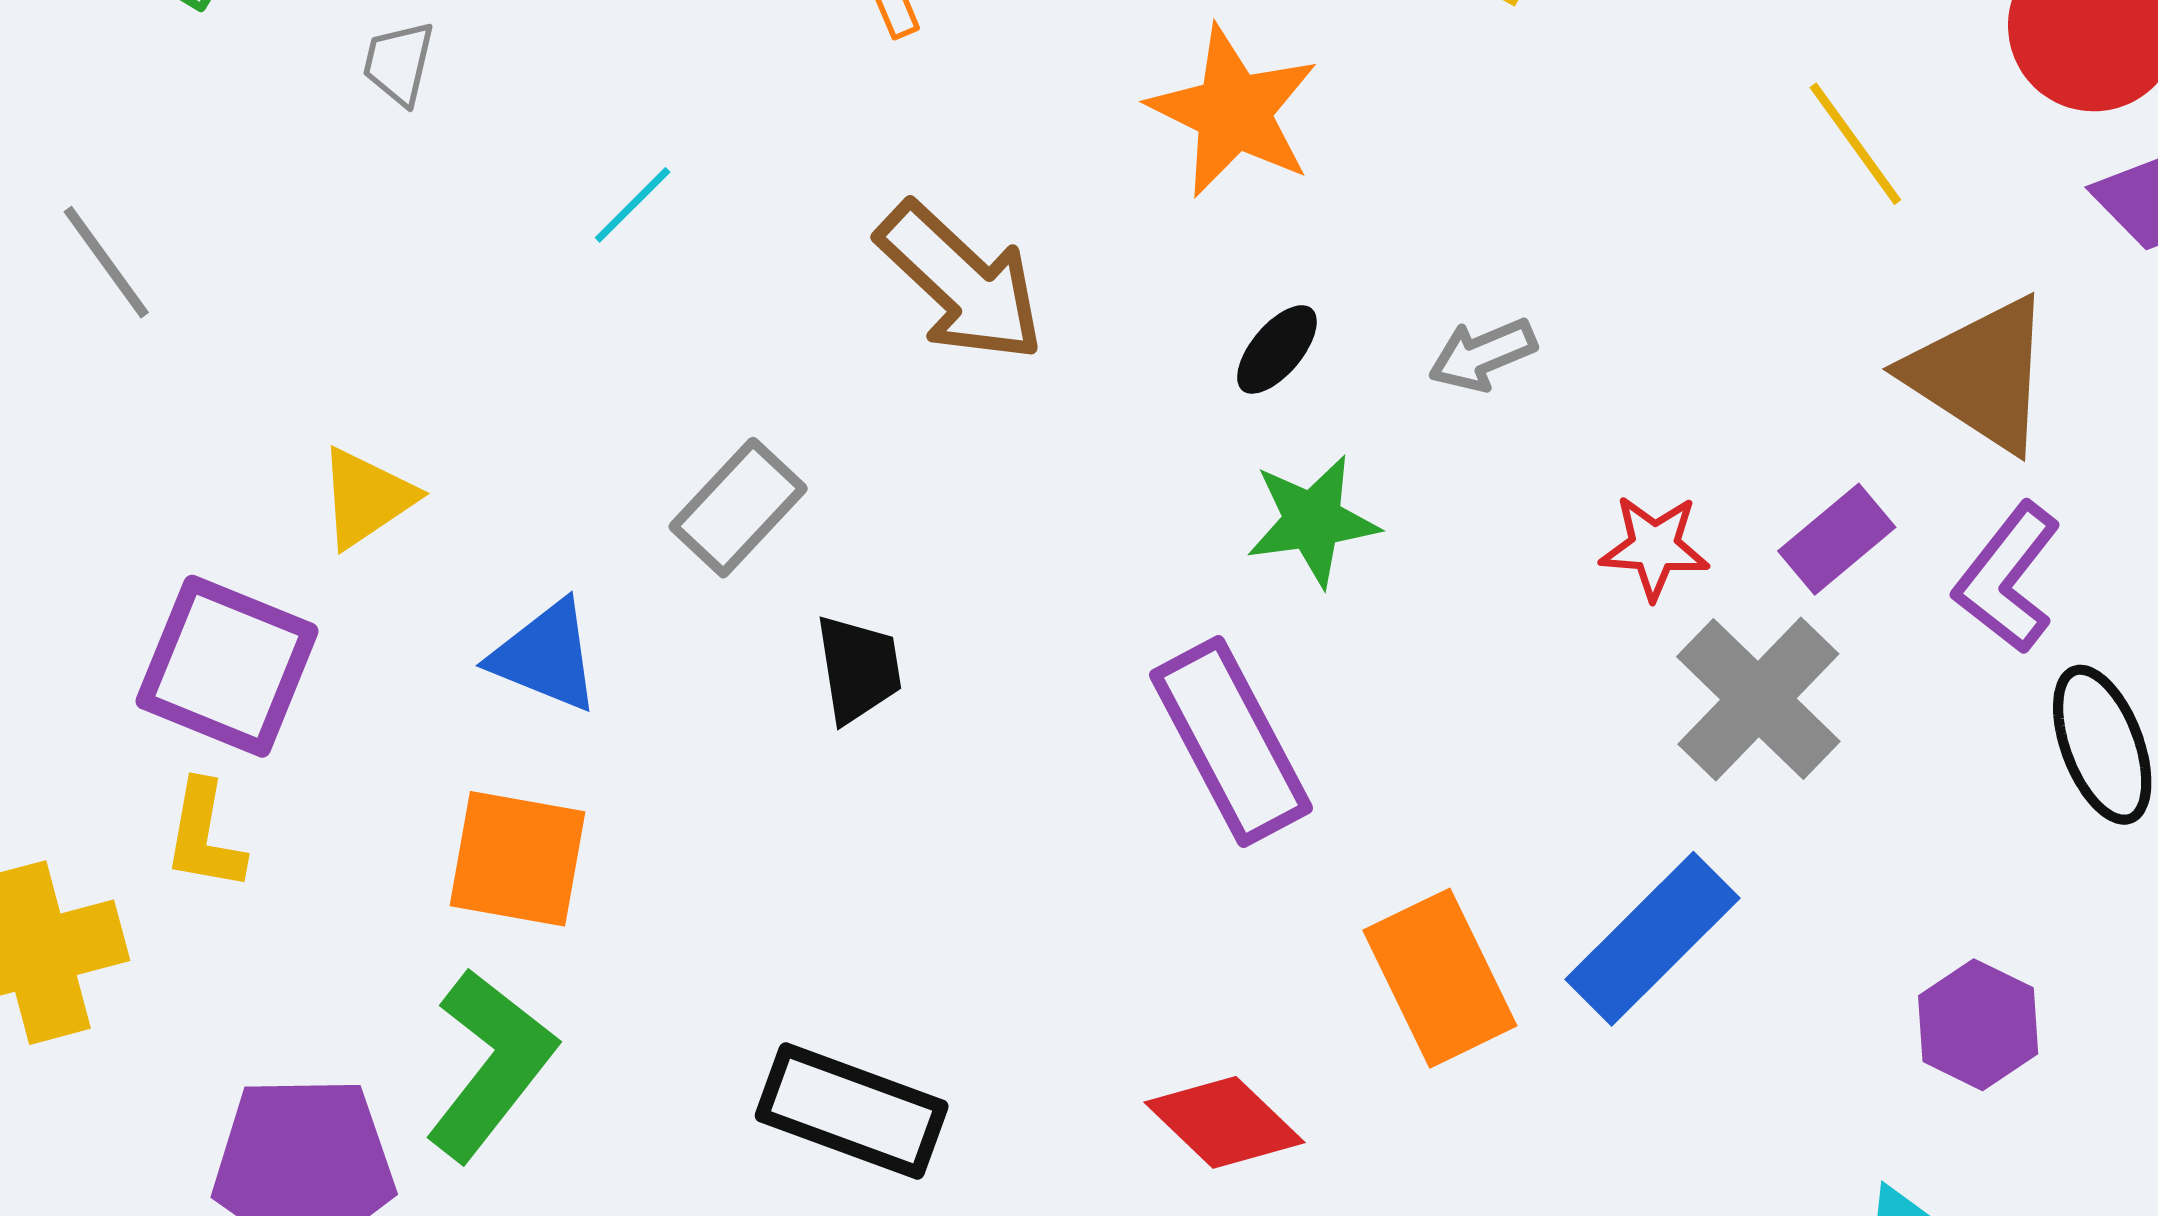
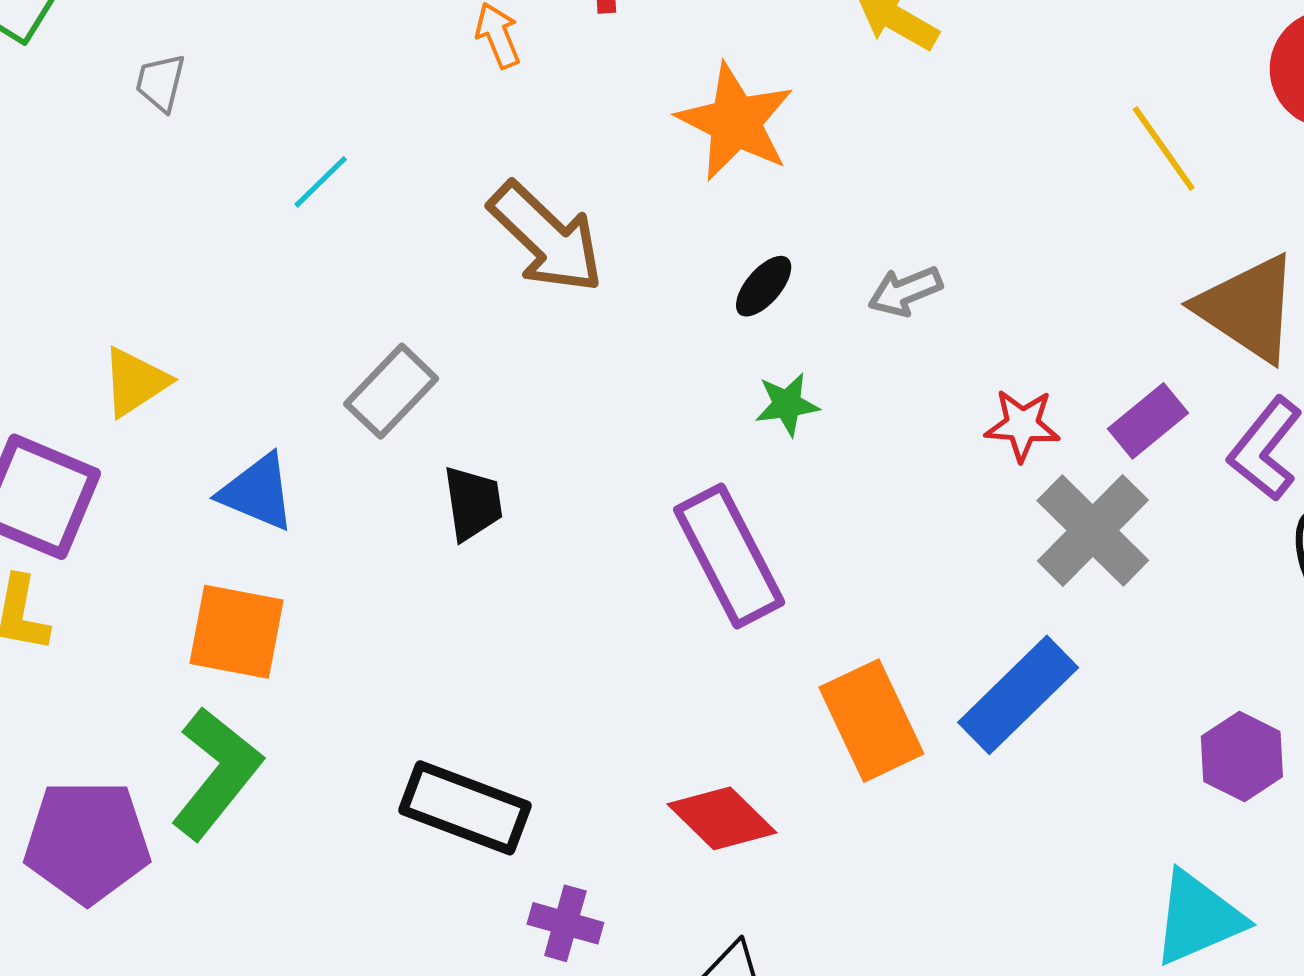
green star: (1313, 521) -> (787, 404), size x0.7

